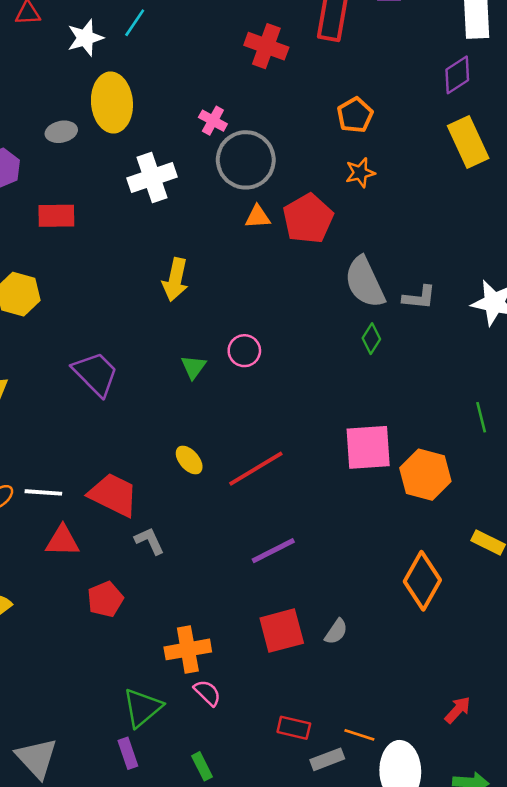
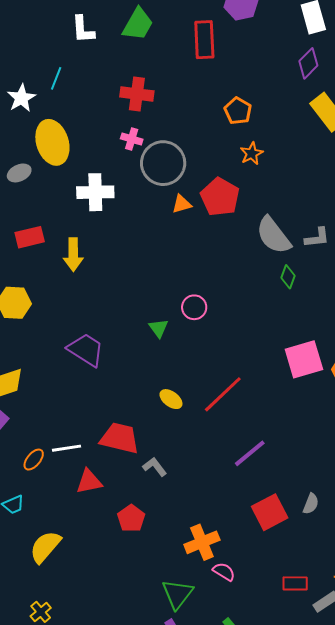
red cross: (266, 46) -> (137, 94), moved
white cross: (152, 178) -> (95, 192), turned 30
yellow arrow: (175, 280) -> (73, 255), moved

